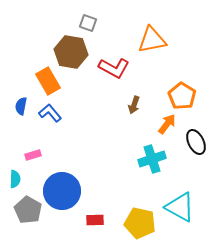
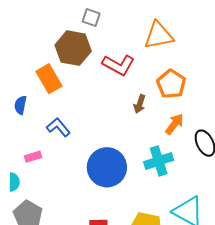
orange pentagon: (182, 96) -> (171, 84), moved
blue L-shape: (50, 113) -> (58, 127), moved
blue circle: (62, 191) -> (107, 167), moved

